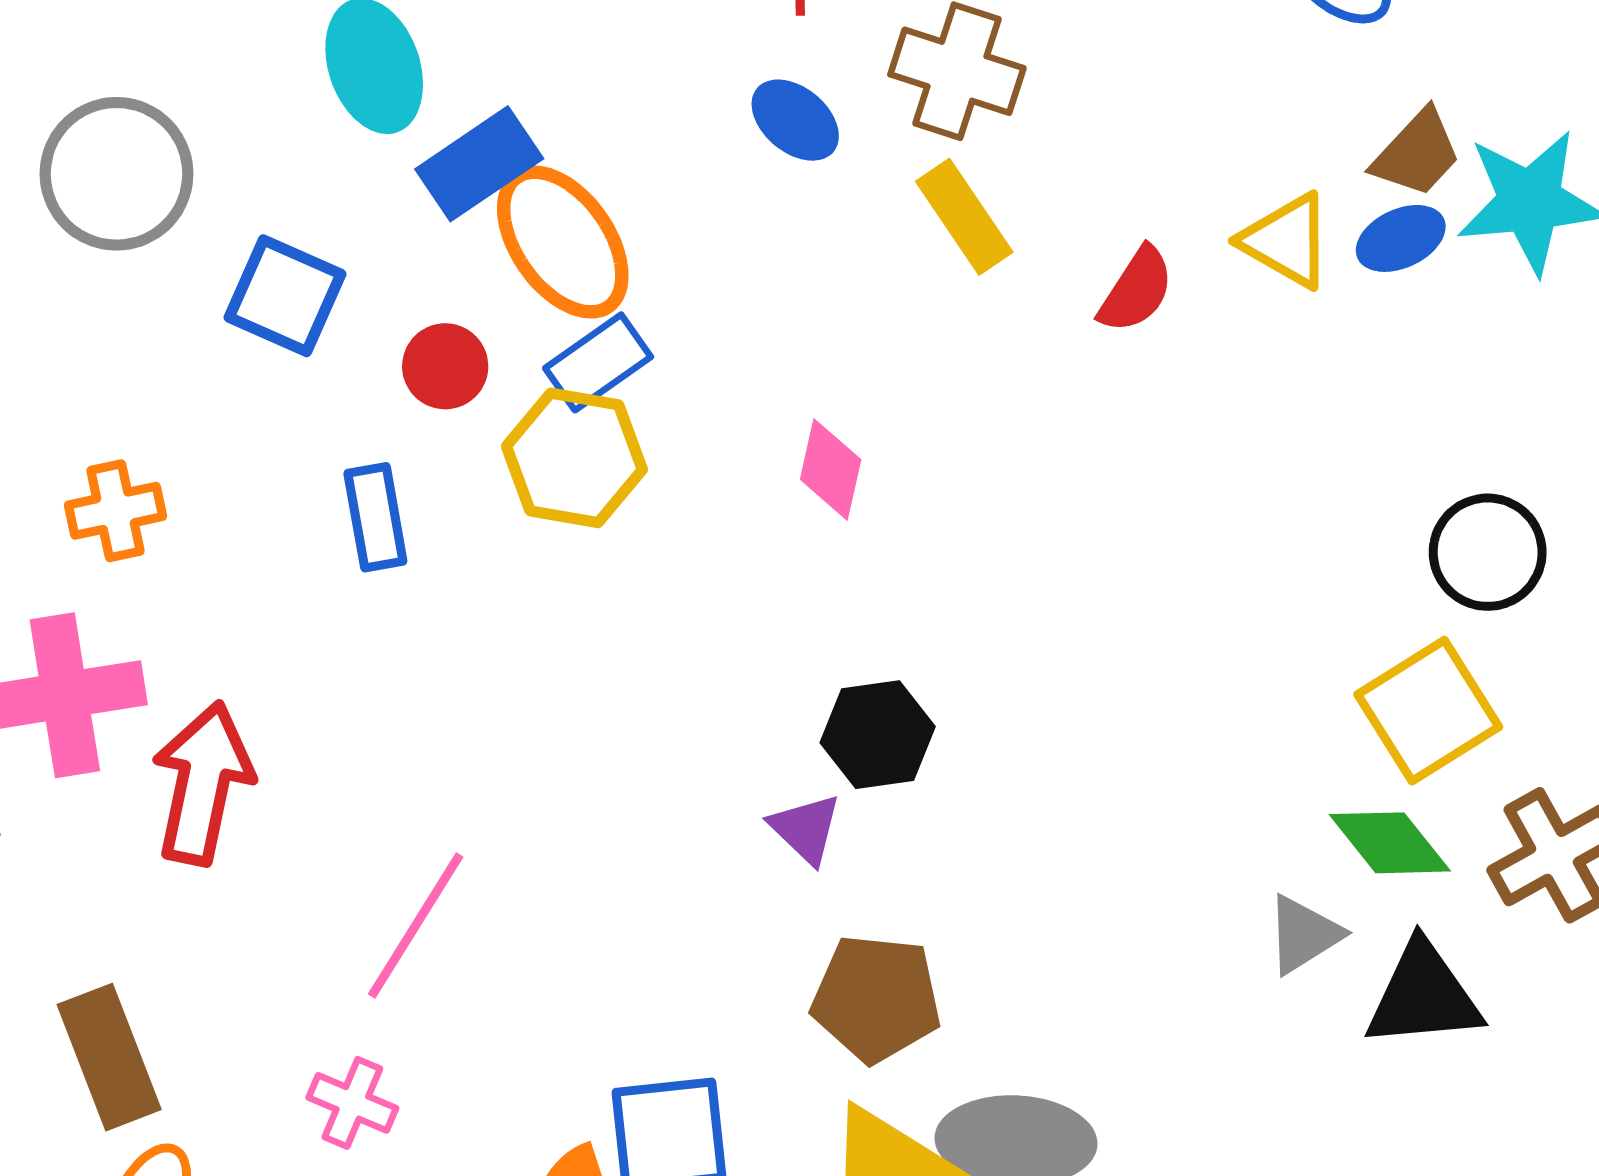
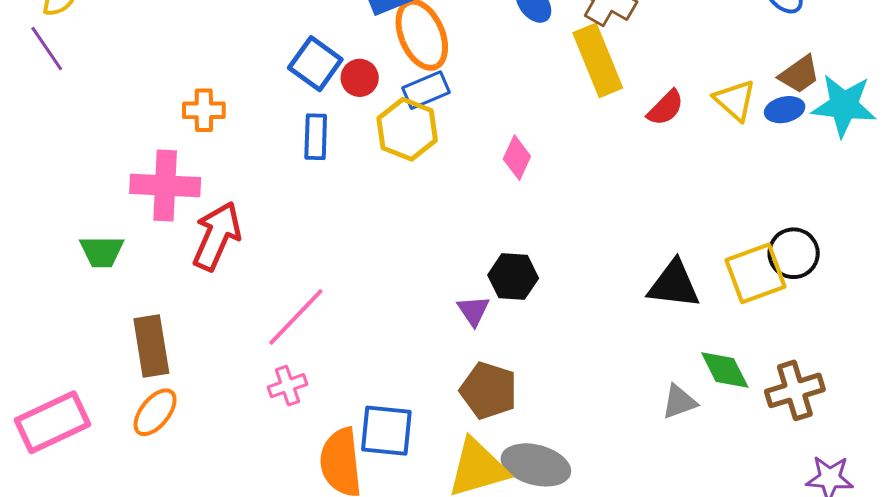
yellow rectangle: (964, 217) -> (598, 60), size x1.4
blue square: (285, 296) -> (315, 64), moved
yellow square: (1428, 711) -> (756, 273), moved
black triangle: (1423, 995) -> (674, 284), moved
pink cross: (352, 1103) -> (288, 386), moved, turned 36

